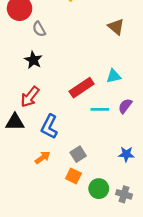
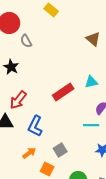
black star: (33, 60) -> (11, 67), moved
cyan line: (100, 109) -> (91, 125), moved
orange square: (73, 176) -> (47, 169), moved

